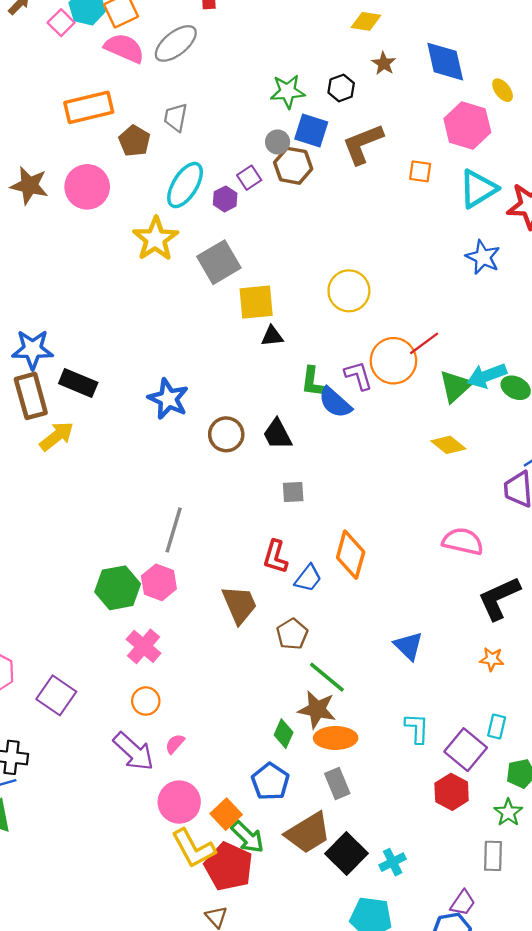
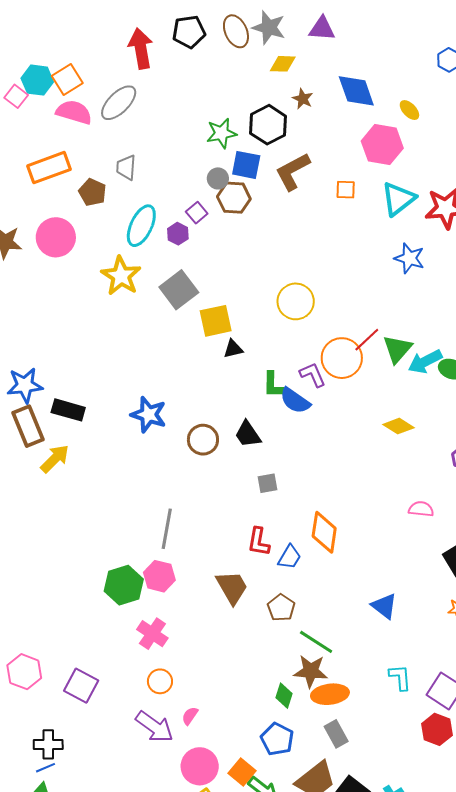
black hexagon: (341, 88) -> (268, 125), size x1.6
green triangle: (455, 386) -> (397, 349), moved
pink semicircle: (463, 541) -> (421, 509), size x0.7

